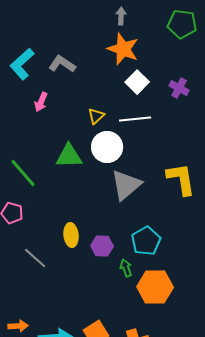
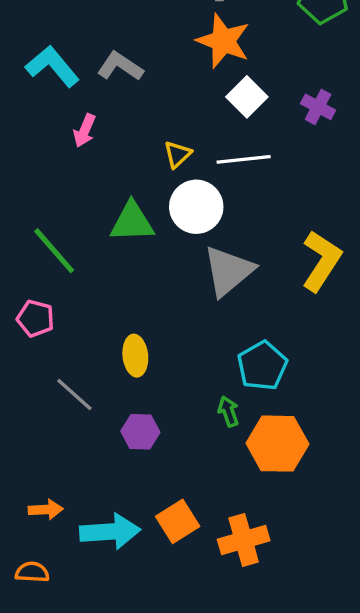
cyan L-shape: (22, 64) -> (52, 66), turned 92
yellow L-shape: (181, 179) -> (321, 261), turned 42
purple hexagon: (102, 246) -> (140, 432), moved

